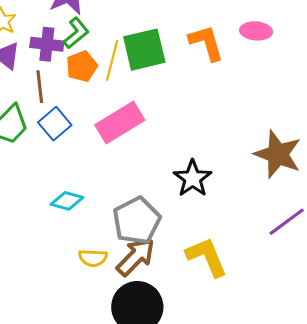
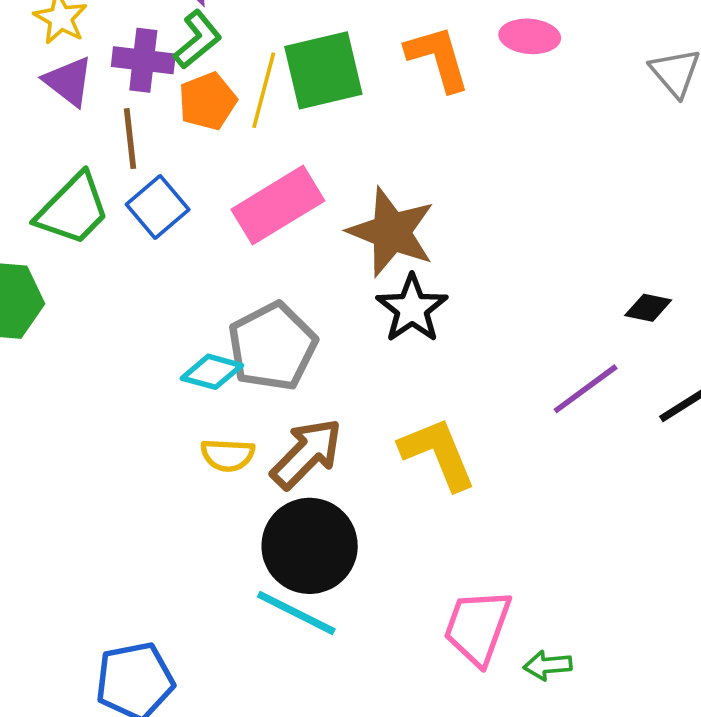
brown star: (278, 154) -> (391, 232), moved
cyan diamond: (67, 201) -> (212, 372), moved
gray pentagon: (137, 221) -> (272, 347), moved

